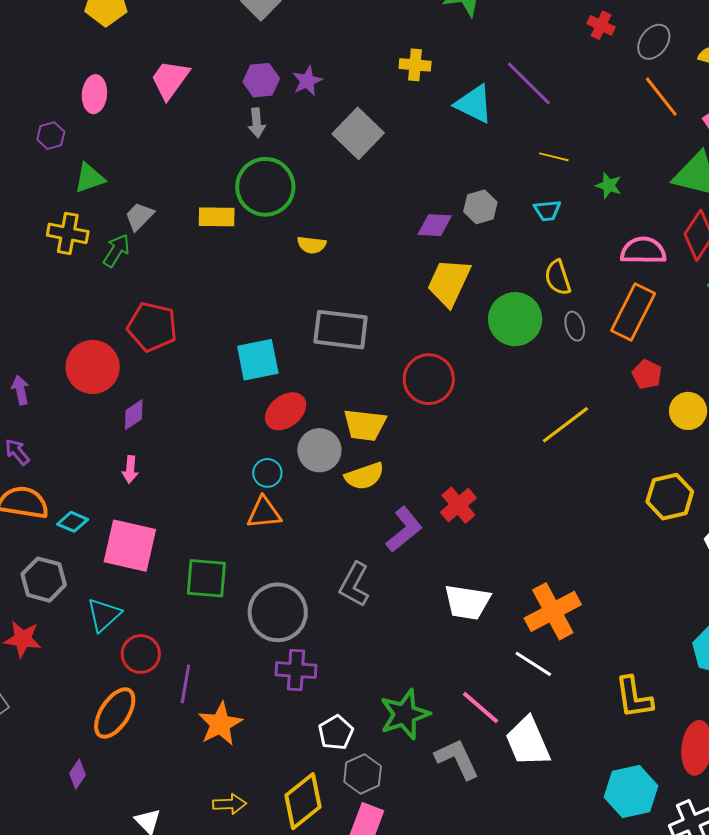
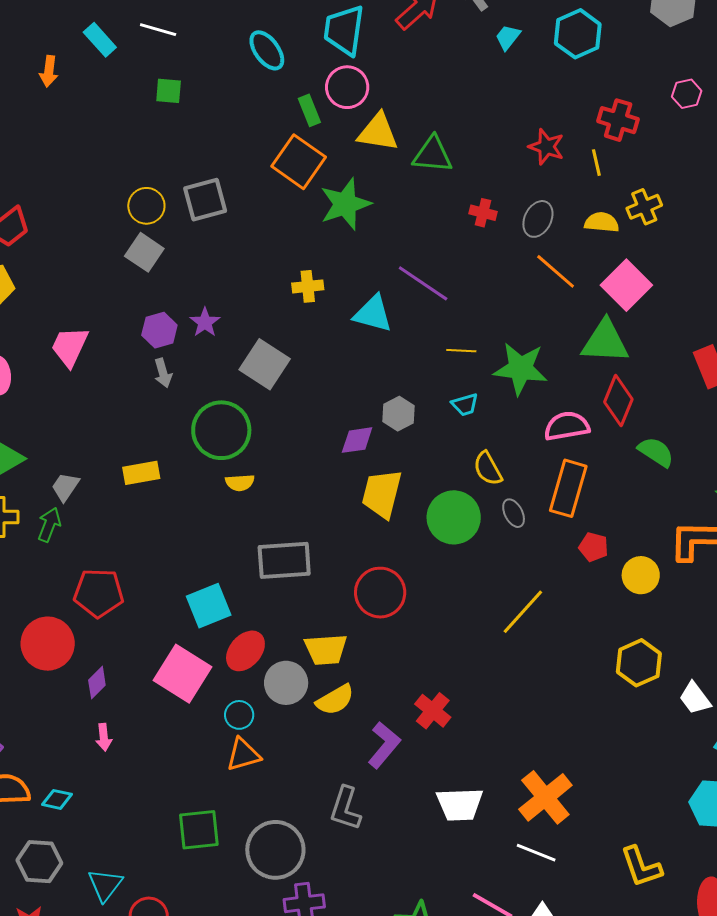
green star: (609, 186) -> (520, 369), size x2.0
green circle: (265, 187) -> (221, 430), moved
pink square: (130, 546) -> (183, 674), moved, turned 30

